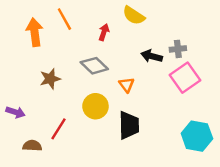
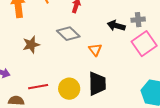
yellow circle: (95, 106) -> (69, 89), moved
red line: (58, 129) -> (38, 87), turned 48

